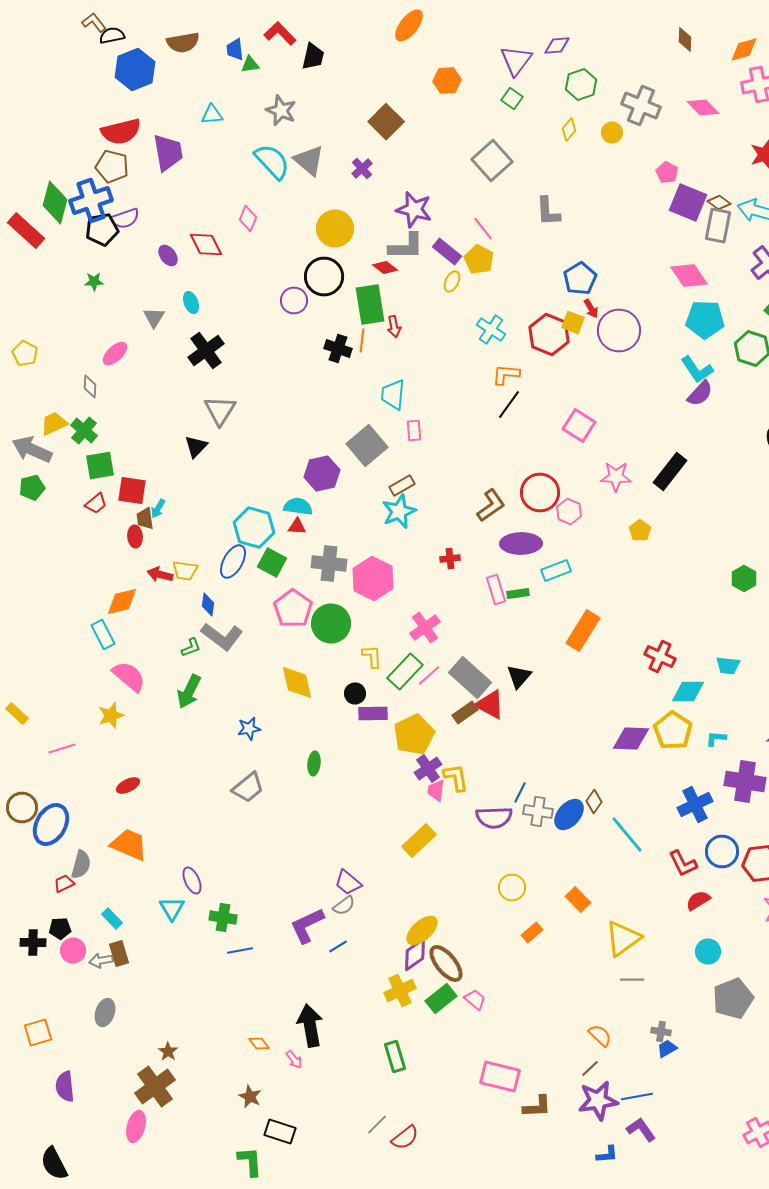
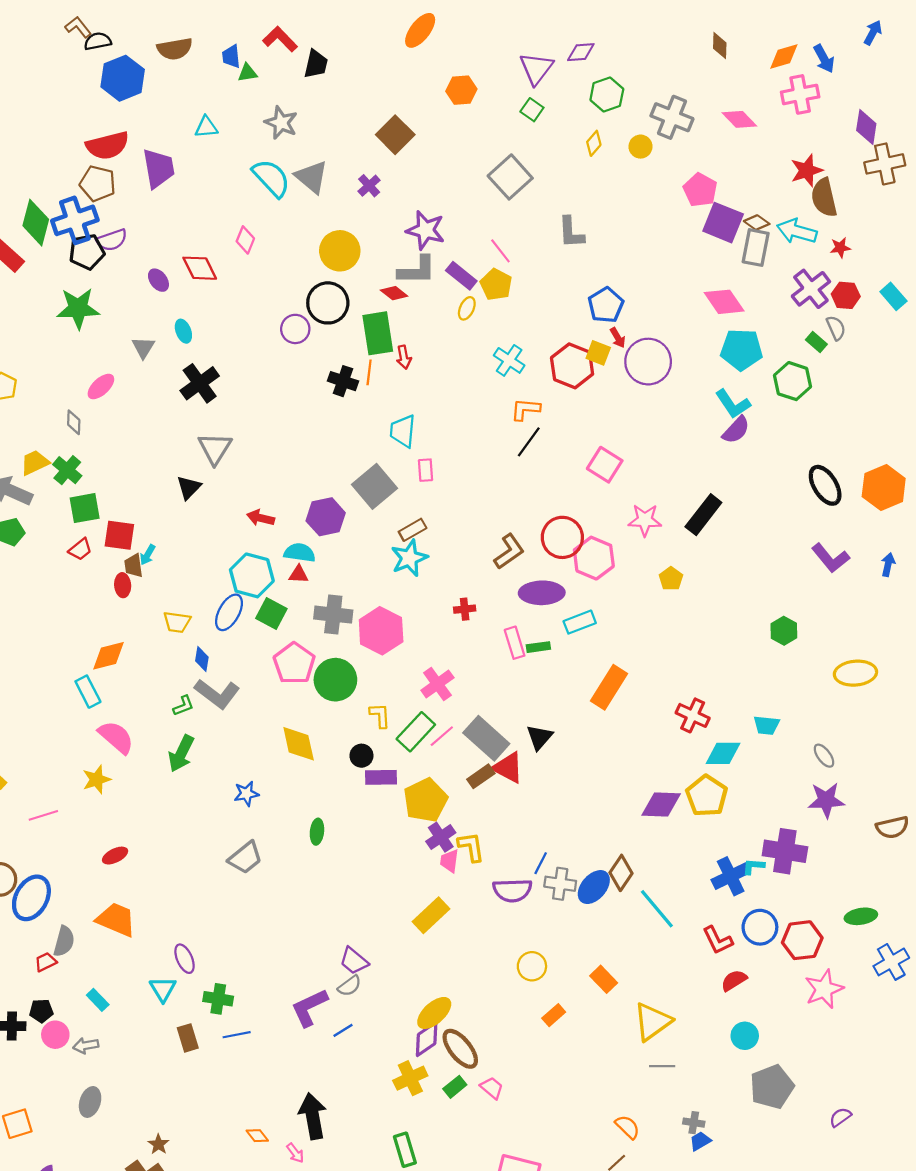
pink pentagon: (667, 172) -> (700, 190), size x1.4
green star: (94, 282) -> (78, 308), size x2.0
pink hexagon: (569, 512) -> (594, 558), size x1.5
red arrow: (160, 574) -> (261, 518), moved
cyan L-shape: (716, 738) -> (753, 866), moved
brown diamond: (594, 802) -> (621, 873), size x1.4
brown rectangle: (119, 954) -> (188, 1038), moved
green rectangle: (441, 998) -> (455, 1087), size x0.7

